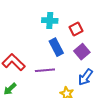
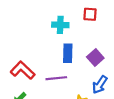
red square: (76, 29) -> (90, 14), moved, turned 32
blue rectangle: (56, 47) -> (68, 53), turned 30

